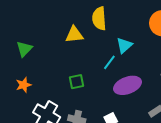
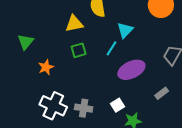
green square: (77, 82) -> (79, 50), moved
orange star: (24, 85) -> (46, 67), moved

